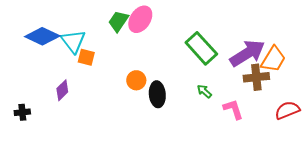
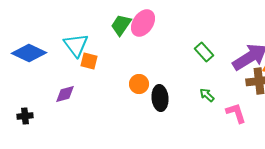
blue diamond: (42, 36) -> (29, 53), moved
green rectangle: (201, 48) -> (204, 52), size x0.6
purple diamond: (62, 90) -> (65, 94), turned 30

